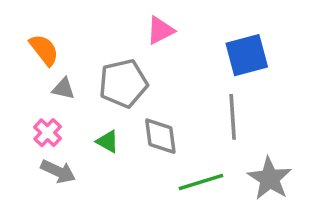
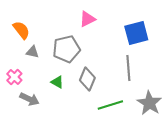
pink cross: (48, 133) -> (14, 77), moved
gray diamond: (160, 136) -> (87, 79), turned 30

